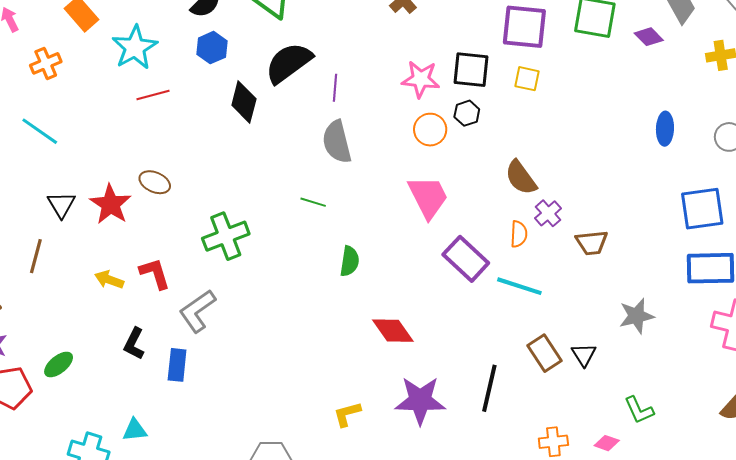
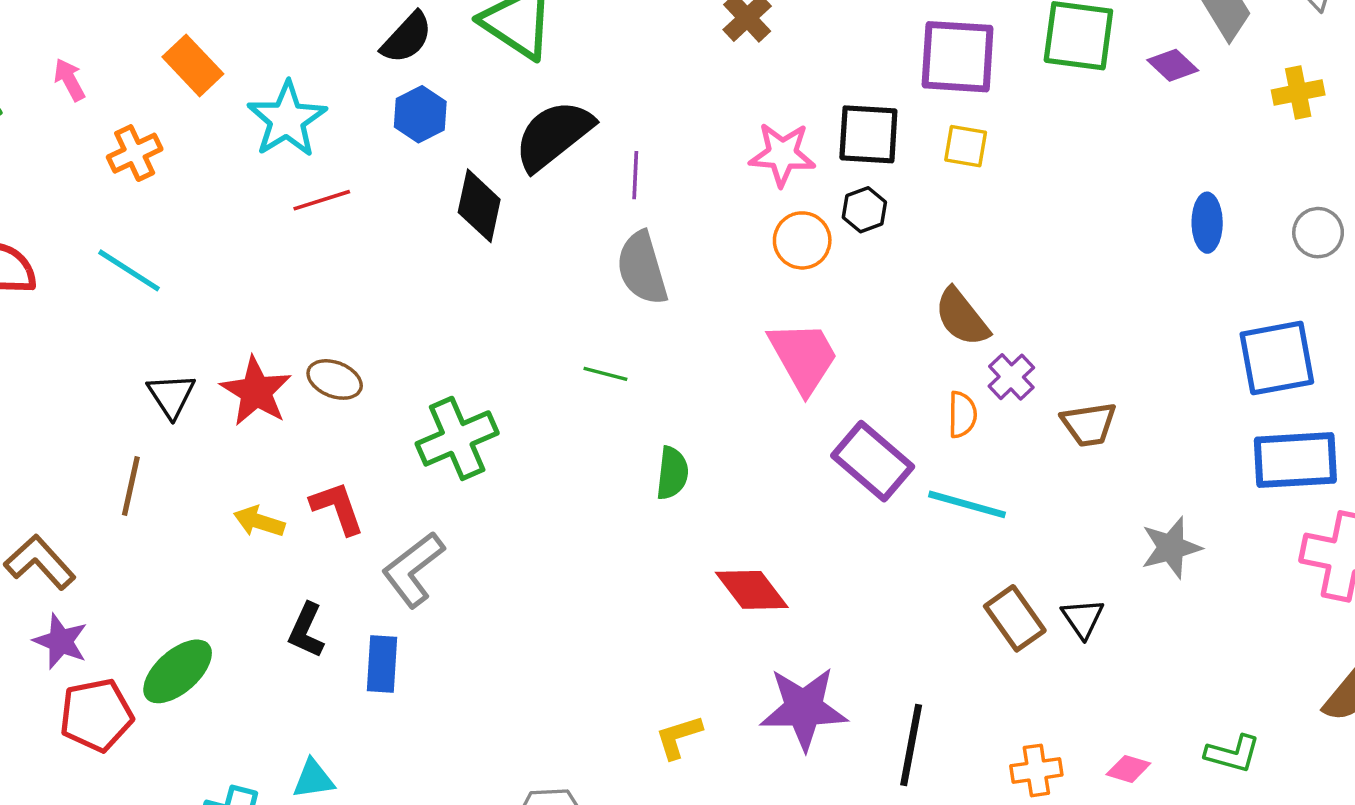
brown ellipse: (155, 182) -> (335, 379), moved
green ellipse: (59, 364) -> (178, 671), size x1.4
black line: (489, 388) -> (911, 745), moved
green L-shape: (639, 410) -> (1233, 754), moved, turned -48

